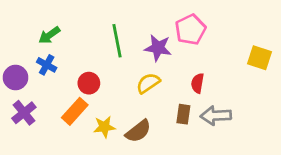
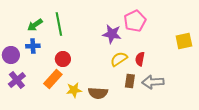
green line: (117, 41) -> (59, 24), moved
yellow square: (260, 58) -> (184, 41), turned -30
blue cross: (47, 65) -> (33, 46), turned -32
yellow semicircle: (148, 83) -> (119, 59), moved
brown semicircle: (138, 131) -> (98, 93), turned 42

